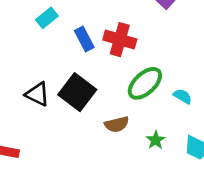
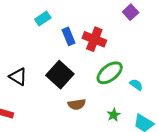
black triangle: (37, 94) -> (18, 77), moved
brown semicircle: (117, 124) -> (77, 104), moved

